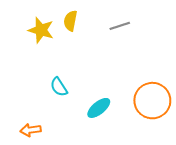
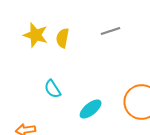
yellow semicircle: (70, 21) -> (63, 38), moved

